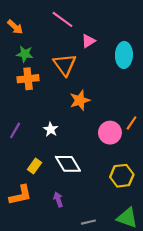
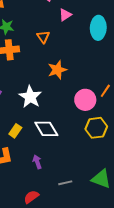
orange triangle: (65, 65) -> (43, 37), size x0.6
white star: (51, 129) -> (30, 97), size x1.6
yellow hexagon: (122, 176) -> (96, 128), moved

